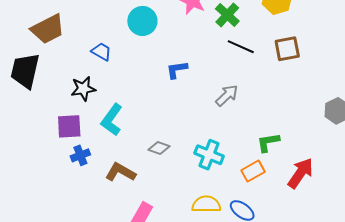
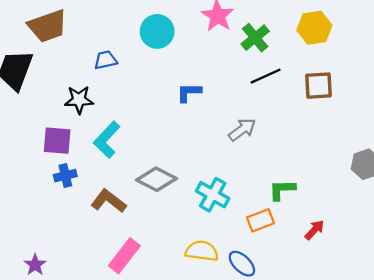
black line: (241, 47) -> (266, 76), turned -56
blue trapezoid: (101, 52) -> (106, 60), turned -50
gray diamond: (159, 148) -> (156, 179), size x1.6
red arrow: (300, 173) -> (314, 230), size x0.6

